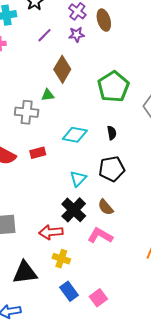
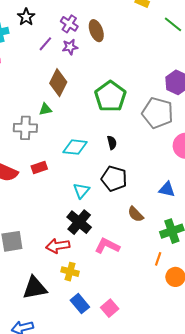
purple line: (45, 35) -> (45, 44), moved
black pentagon: (112, 169) -> (114, 179), turned 30
brown semicircle: (106, 207) -> (136, 214), moved

